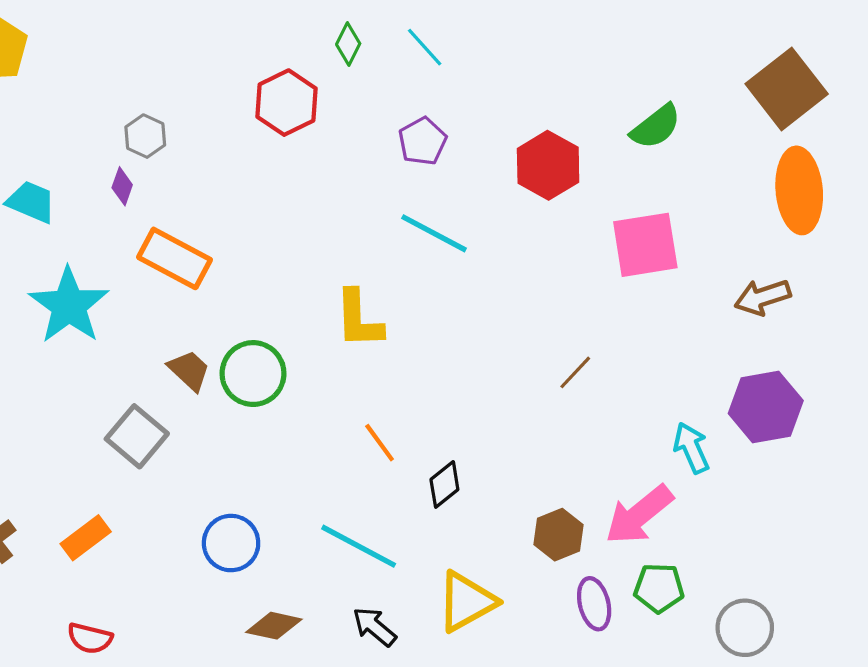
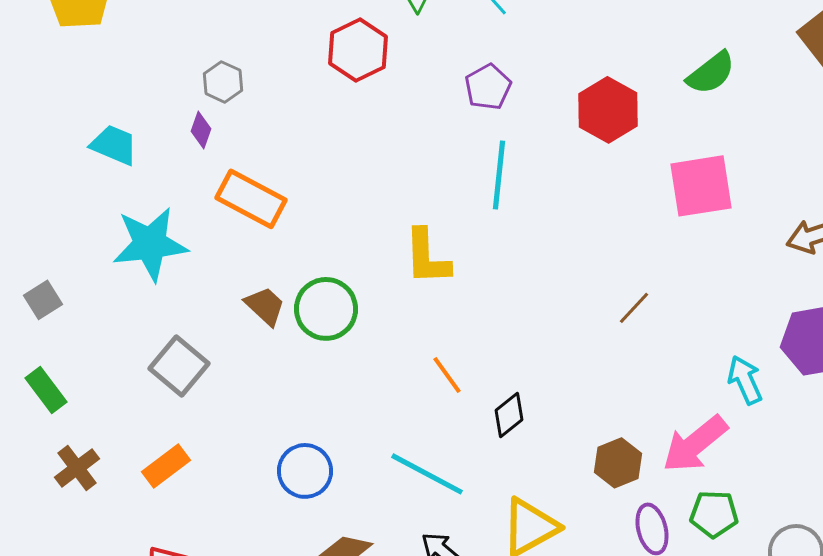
cyan line: (434, 233) -> (499, 175), turned 68
cyan star: (69, 306) -> (150, 244), turned 30
gray square: (137, 436) -> (179, 366), moved

